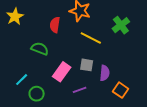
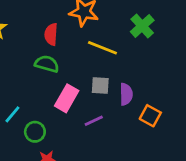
green semicircle: (40, 49) -> (47, 64), moved

